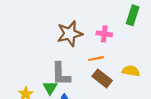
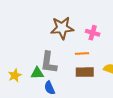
brown rectangle: (102, 78) -> (85, 72), turned -48
green triangle: (50, 88) -> (37, 73), turned 48

